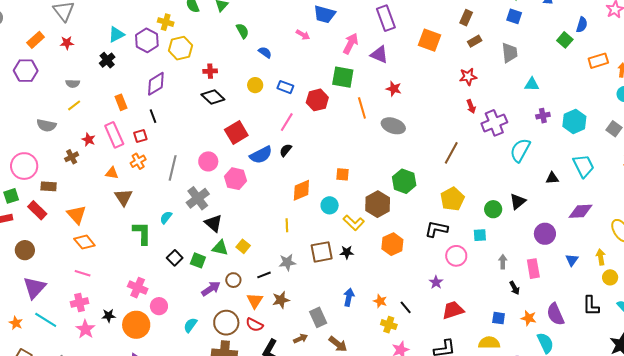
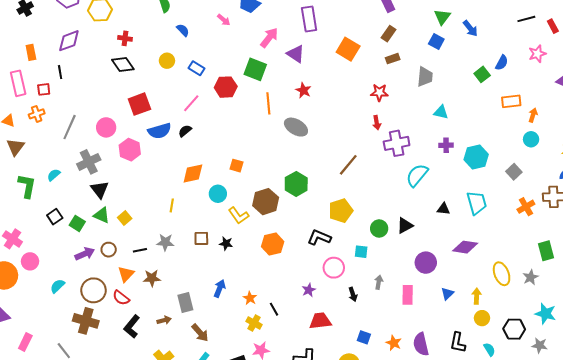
brown square: (322, 252) -> (201, 238), size x0.7
black arrow: (515, 288) -> (353, 294), moved

